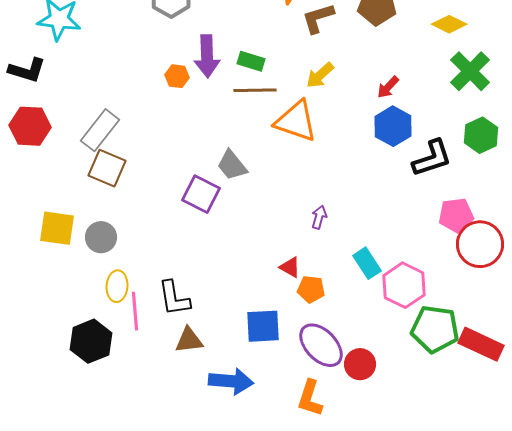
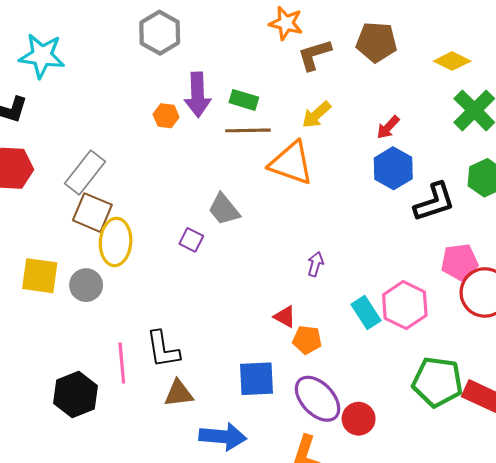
purple square: (201, 194) -> (191, 240), size x0.6
pink hexagon: (404, 285) -> (405, 305), moved
yellow ellipse: (117, 286) -> (116, 242), moved, size x1.4

